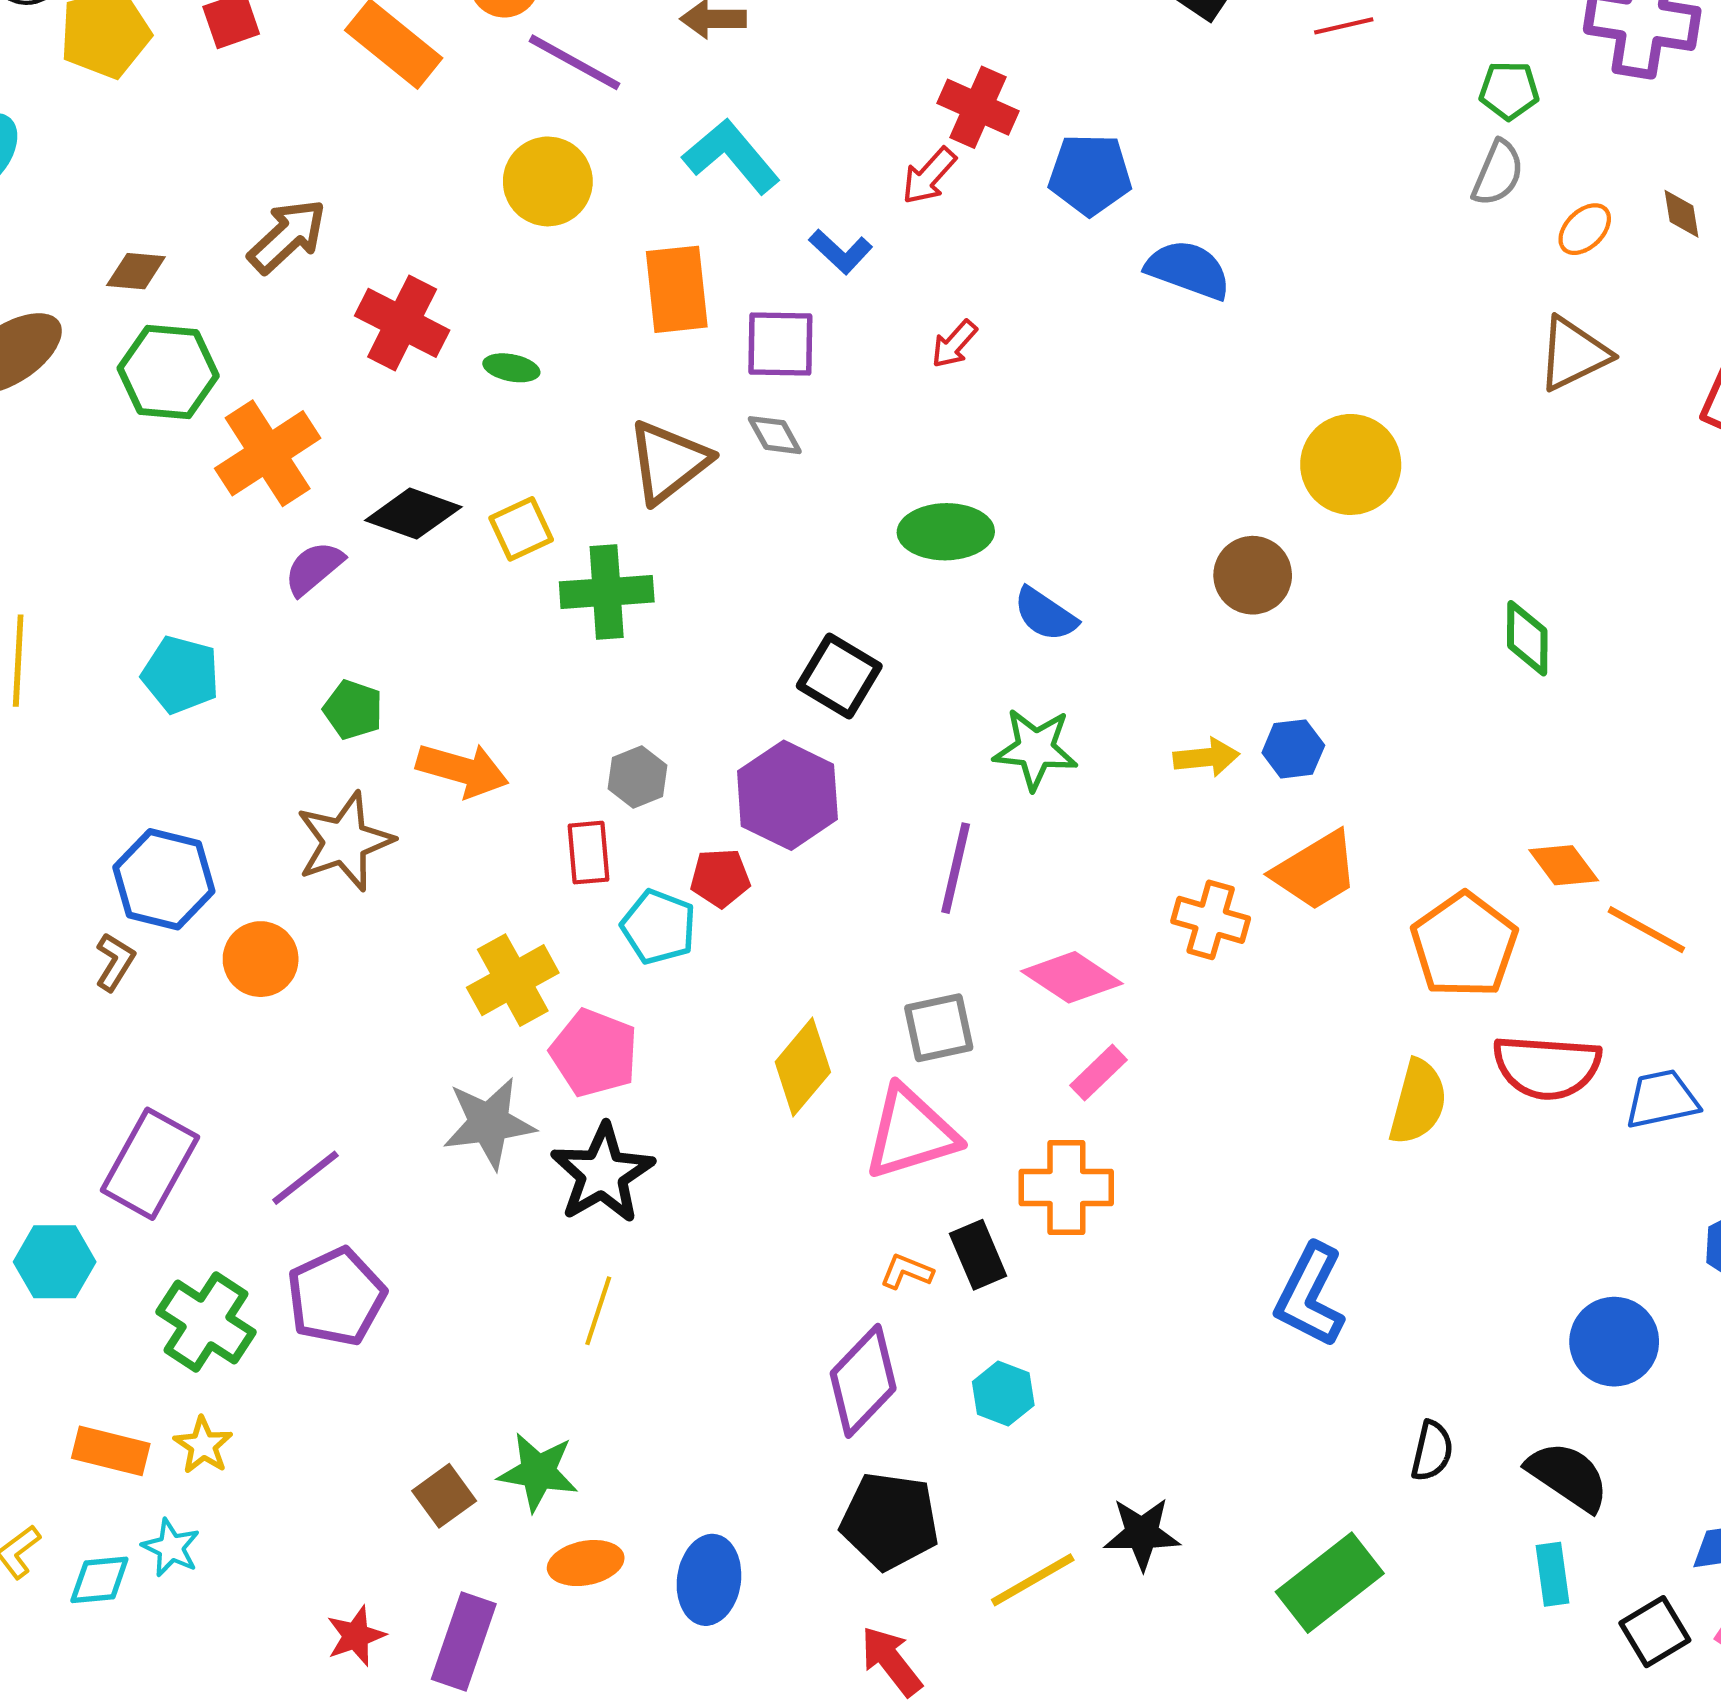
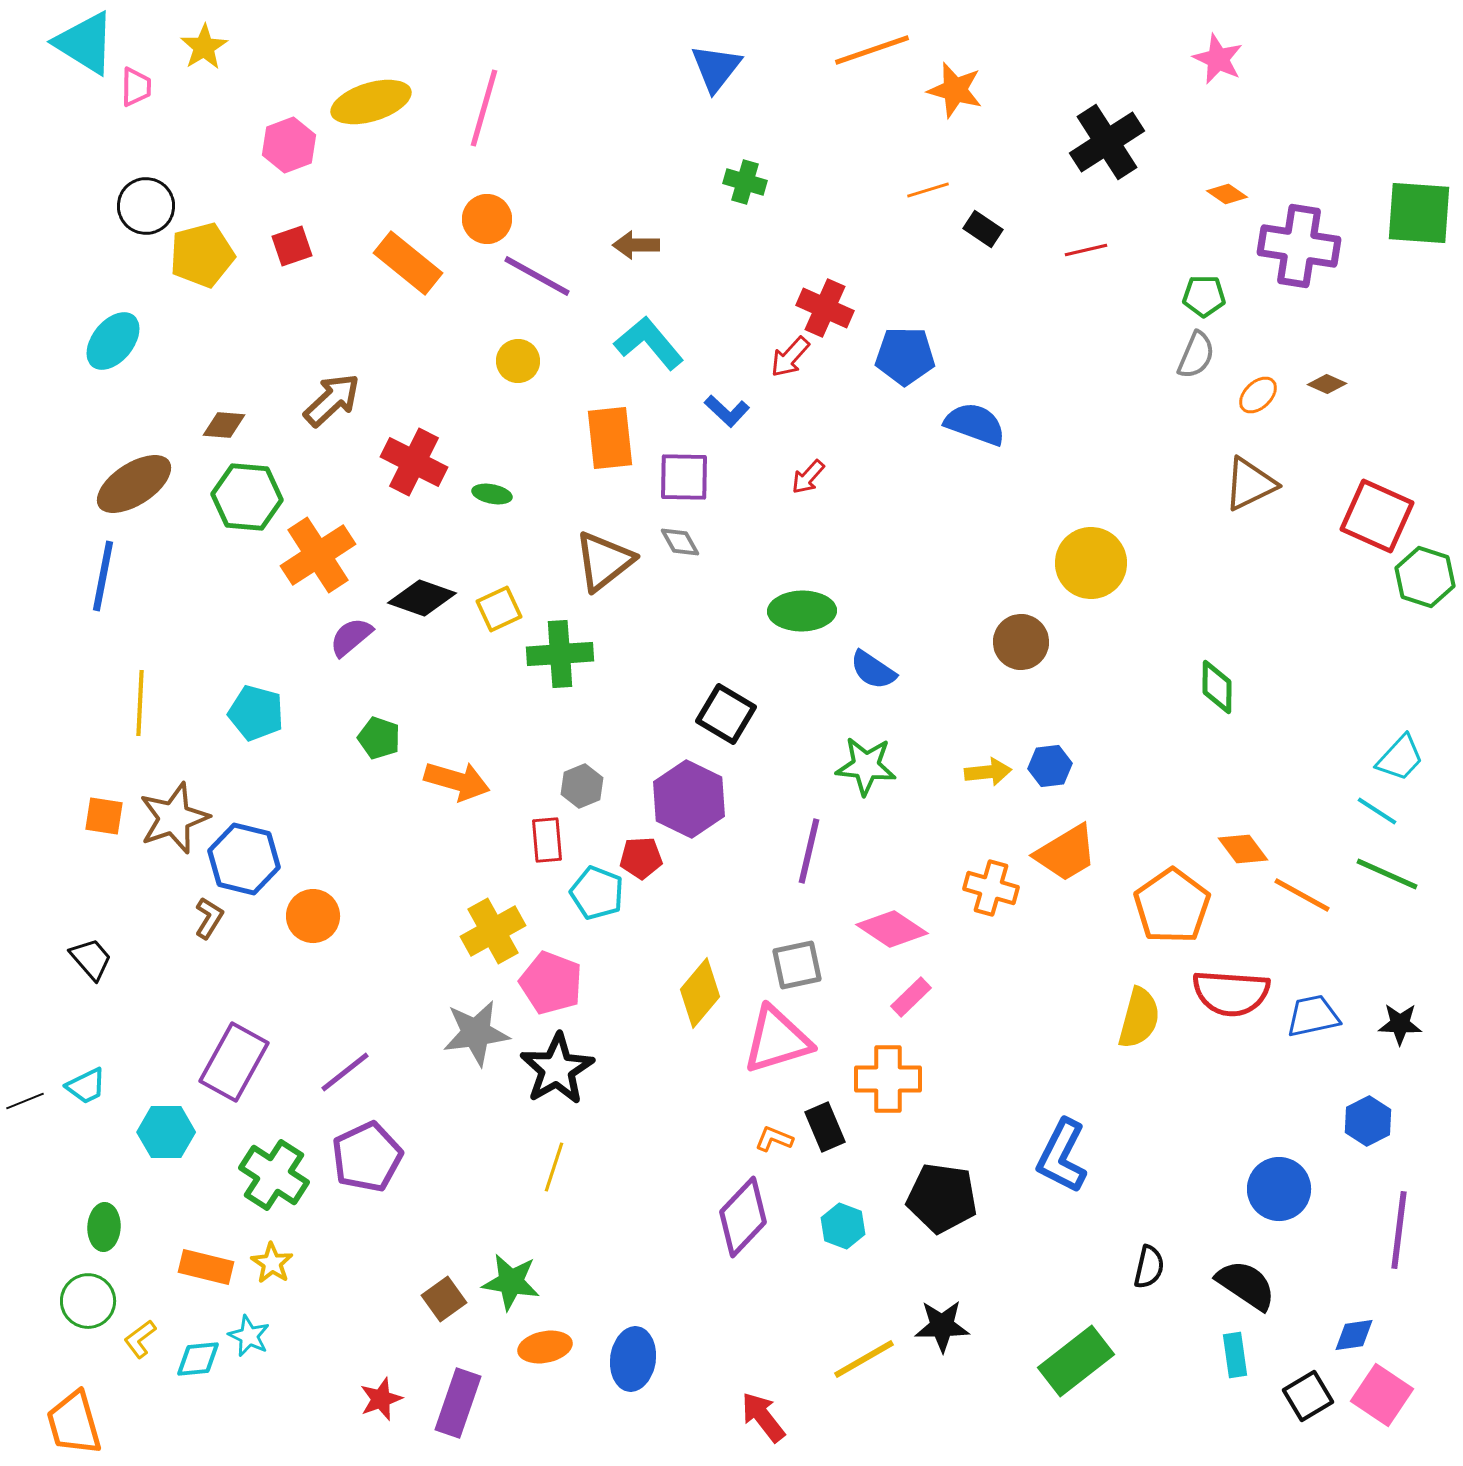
yellow circle: (548, 181) -> (518, 361), size x0.7
brown diamond: (1681, 214) -> (1327, 384), turned -57
brown star: (345, 841) -> (174, 818), moved
black pentagon: (890, 1521) -> (942, 1198), moved

